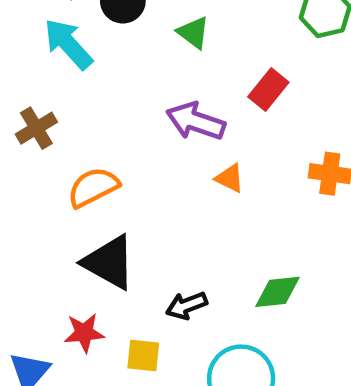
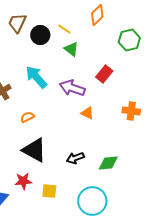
cyan arrow: (68, 44) -> (36, 77), moved
orange semicircle: (93, 187) -> (27, 117), size x0.6
black arrow: (187, 306) -> (75, 158), moved

